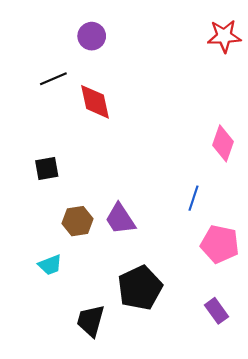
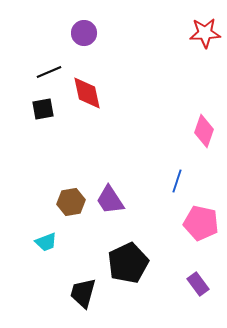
black square: (47, 169) -> (43, 109), moved

